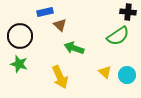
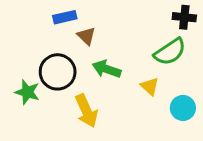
black circle: (20, 36) -> (58, 72), moved
yellow triangle: (105, 72) -> (150, 86), moved

